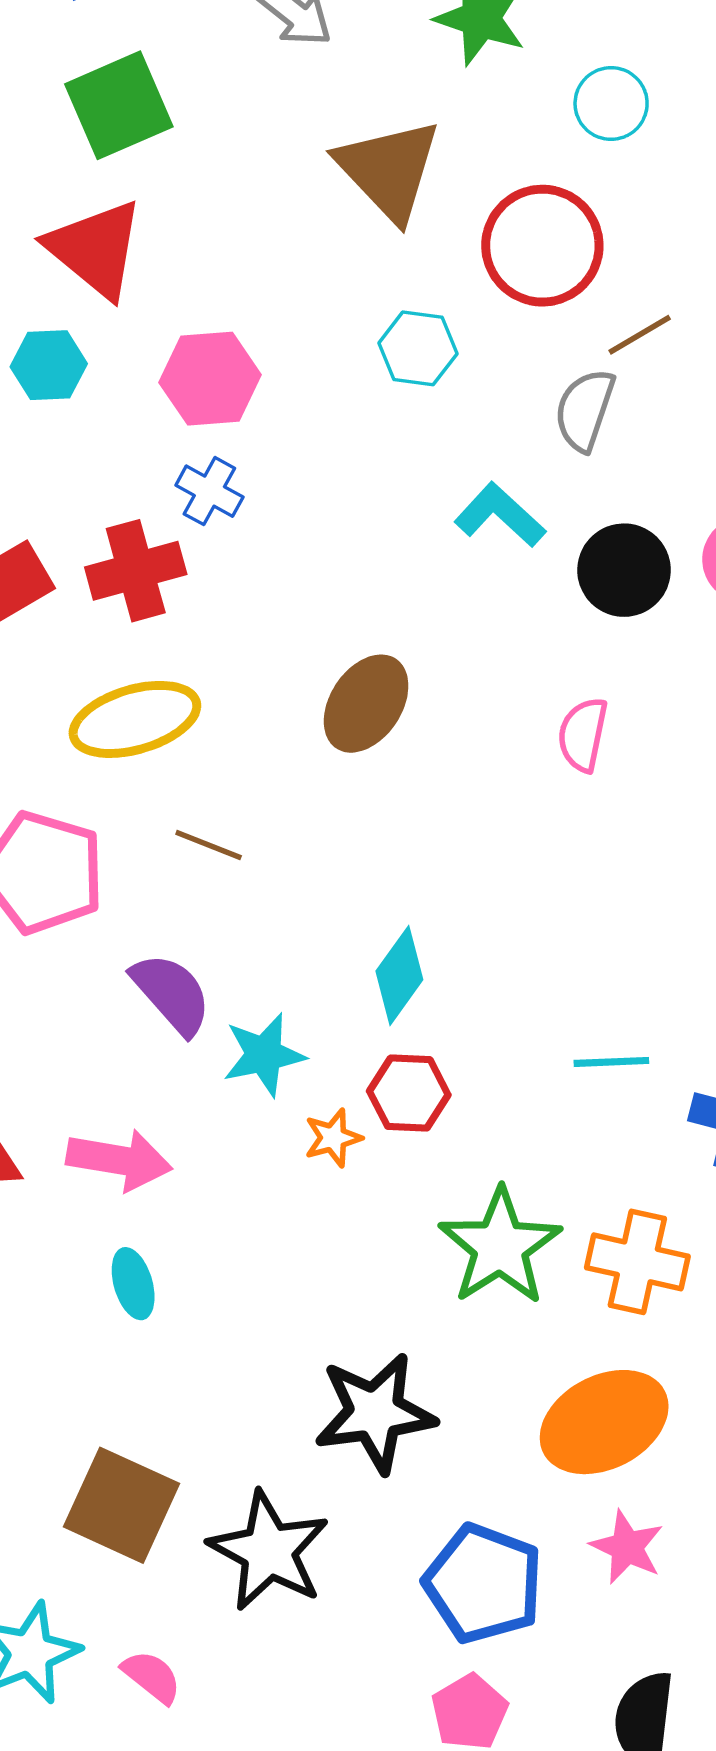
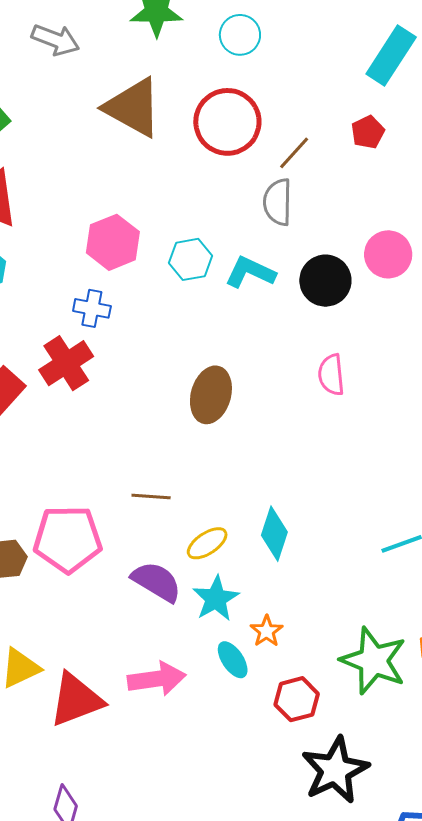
cyan hexagon: (418, 348) -> (190, 259), moved
pink hexagon: (210, 379) -> (113, 242), moved
yellow ellipse: (135, 719) -> (207, 543), moved, size x0.6
red hexagon: (409, 1093) -> (297, 699), moved
cyan ellipse: (133, 1284) -> (233, 660), moved

